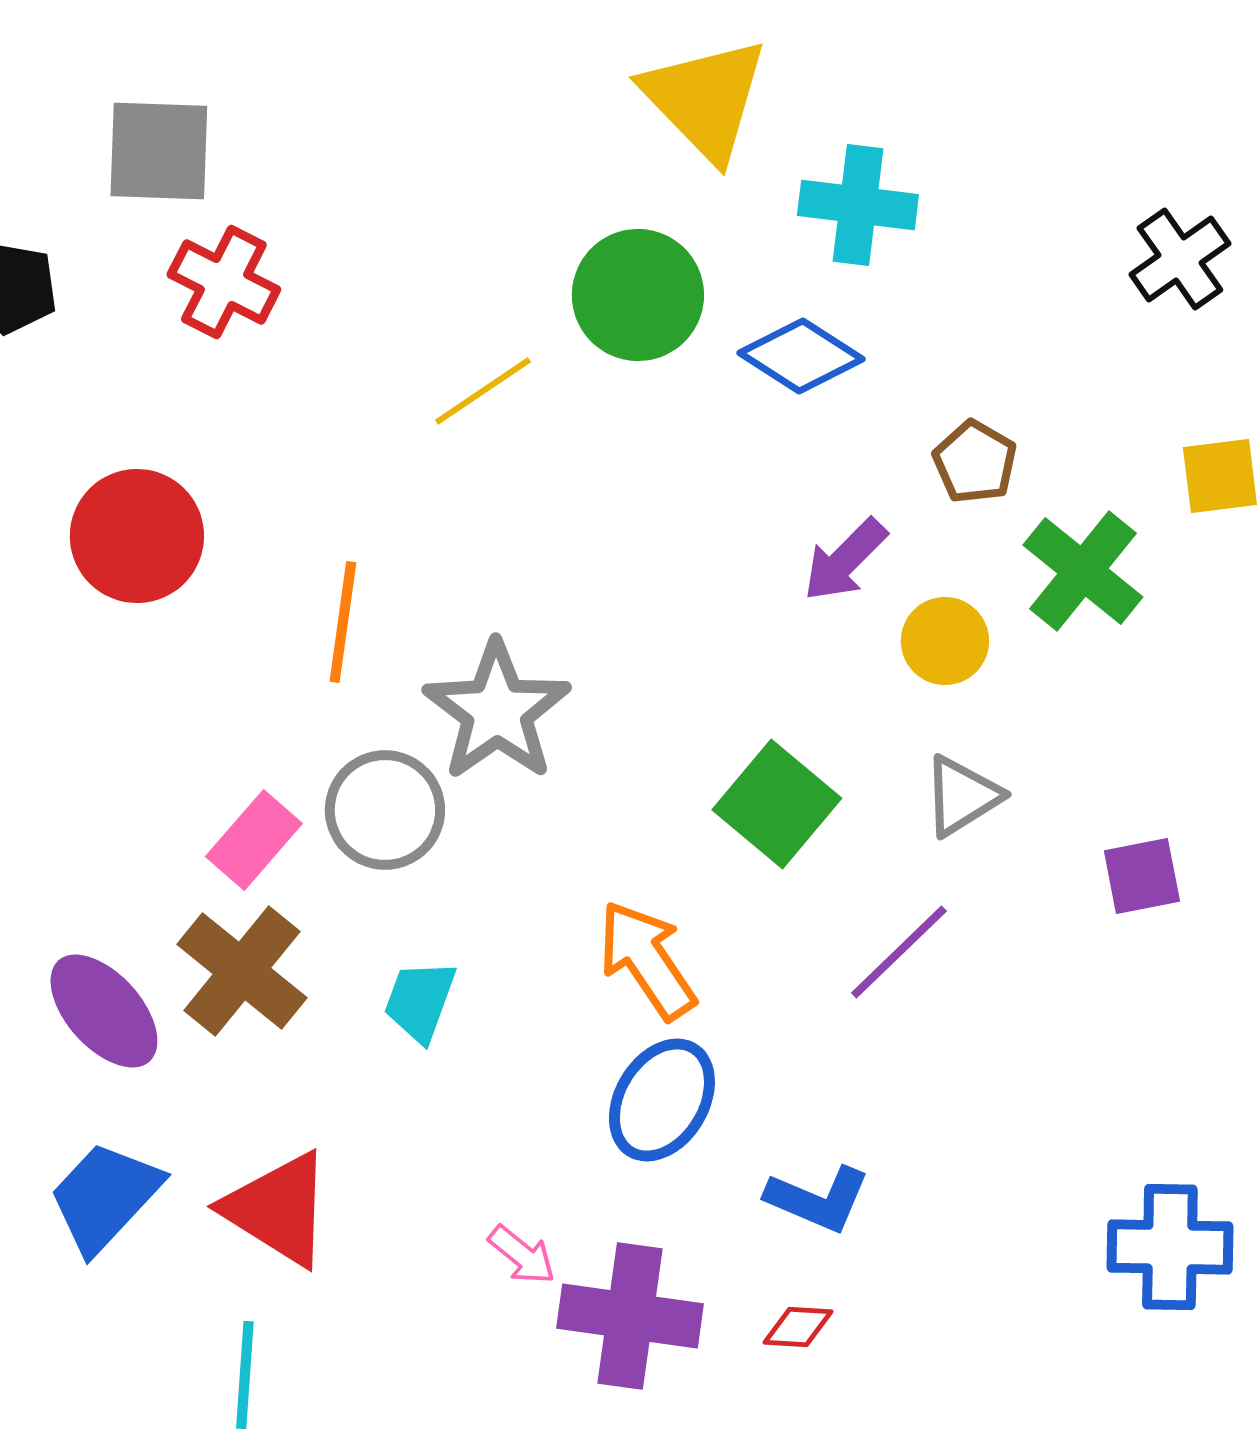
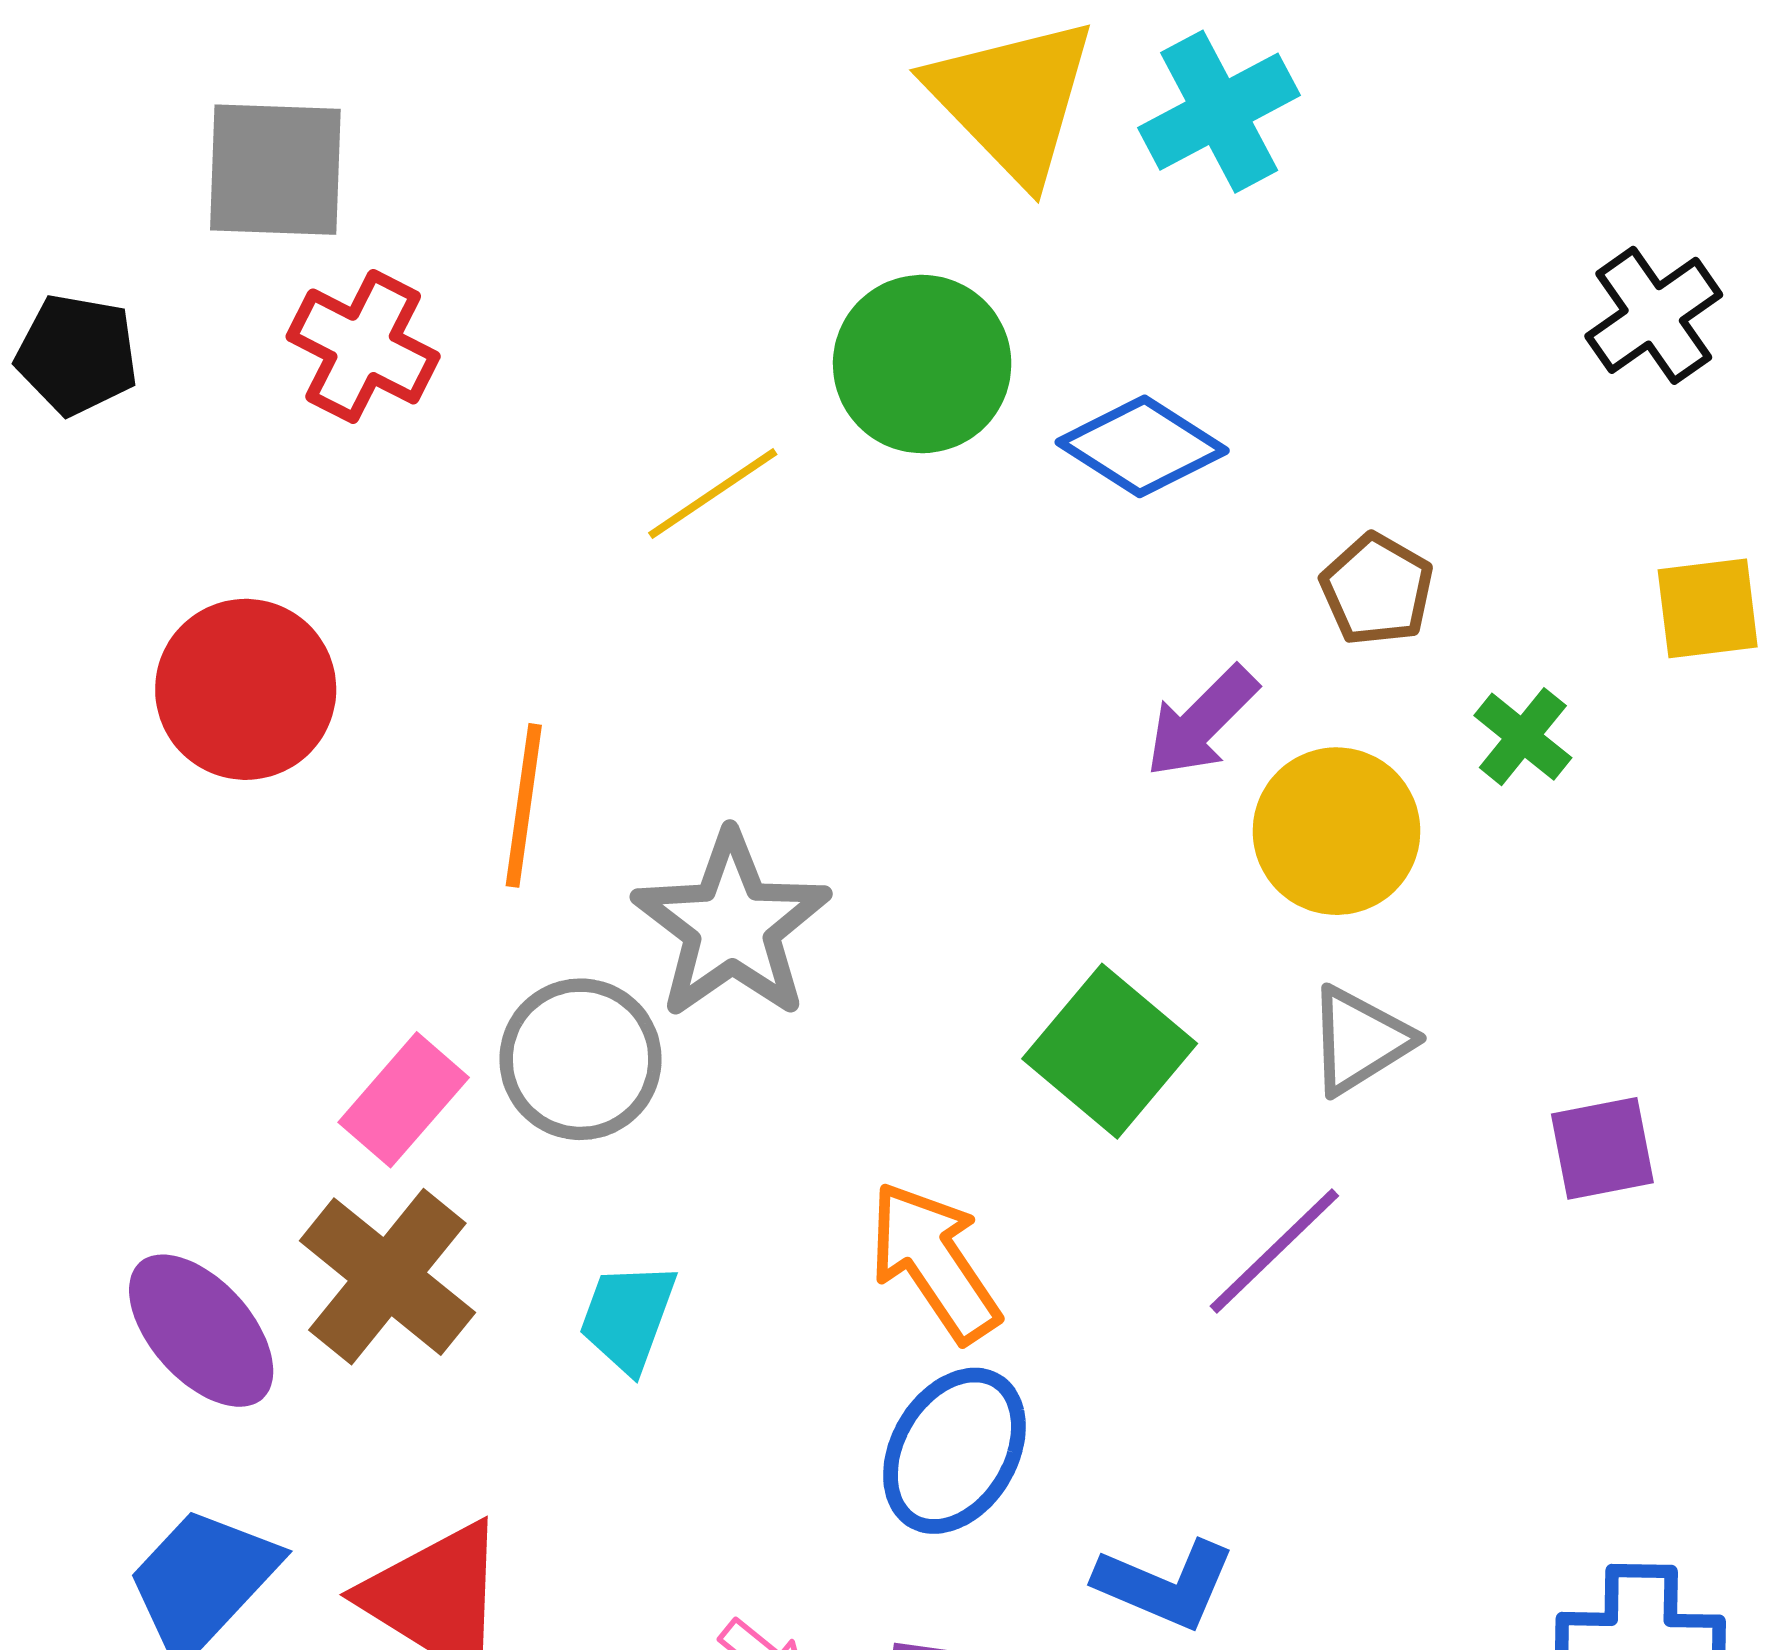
cyan cross: (858, 205) -> (1219, 112), moved, turned -35
green cross: (1083, 571) -> (1523, 737), size x0.6
yellow circle: (945, 641) -> (1336, 831), size x1.4

